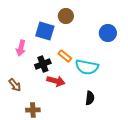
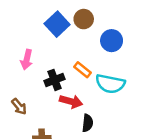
blue square: (45, 31) -> (57, 24), moved, turned 30
blue circle: (108, 33) -> (112, 41), moved
black semicircle: (90, 98) -> (87, 123), moved

